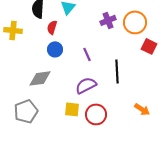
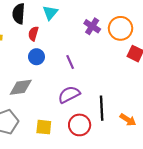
purple cross: (108, 20) -> (92, 26), turned -35
black line: (117, 71) -> (102, 108), moved
yellow square: (72, 109) -> (44, 127), moved

